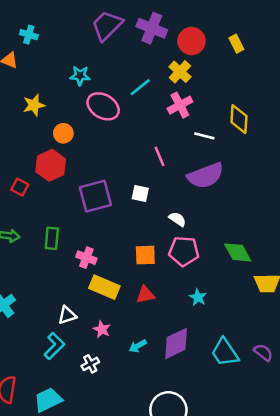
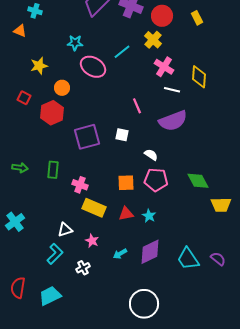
pink cross: (180, 105) -> (164, 67), moved, turned -30
red square: (20, 187) -> (24, 98), moved
cyan star: (198, 297) -> (149, 216), moved

